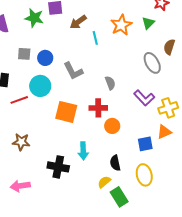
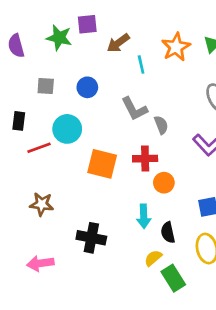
blue circle: (45, 58) -> (87, 87), moved
gray L-shape: (73, 71) -> (134, 109), moved
cyan arrow: (83, 151) -> (144, 216), moved

